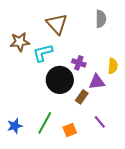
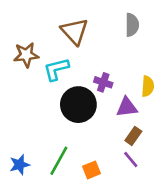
brown rectangle: (82, 97) -> (133, 136), moved

